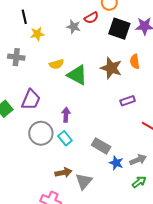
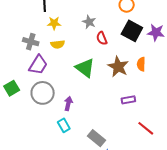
red semicircle: (91, 18) -> (102, 38), moved, turned 88
yellow semicircle: (57, 64) -> (58, 44), moved
purple trapezoid: (31, 100) -> (38, 65), moved
gray circle: (41, 133) -> (43, 93), moved

